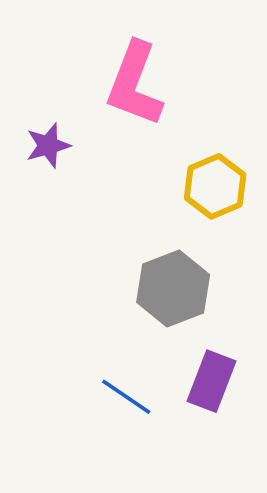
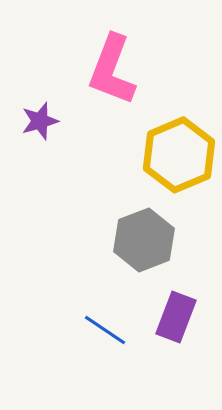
yellow hexagon: (215, 186) -> (179, 155), size x1.4

